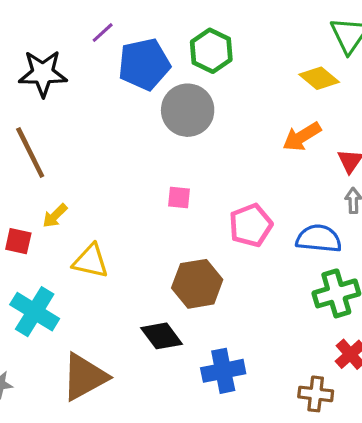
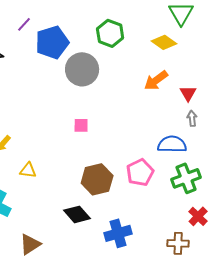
green hexagon: (211, 51) -> (110, 33), moved
pink pentagon: (251, 225) -> (140, 172), moved
yellow triangle: (91, 261) -> (28, 170), size x0.7
brown triangle: (84, 377) -> (30, 244), size x0.7

